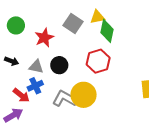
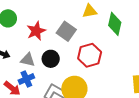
gray square: (73, 23) -> (66, 31), moved
green diamond: (107, 31) -> (115, 24), moved

